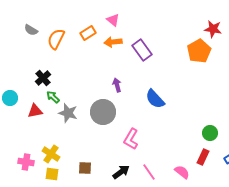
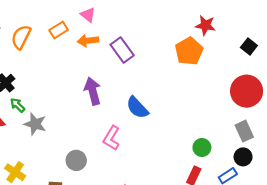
purple arrow: (117, 85) -> (93, 91), size x1.6
gray circle: (103, 112) -> (76, 160), moved, size x0.7
pink L-shape: (131, 139) -> (111, 138), moved

